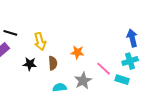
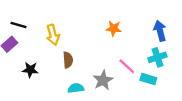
orange star: (77, 52) -> (114, 28), moved
black star: (30, 64) -> (30, 70), moved

